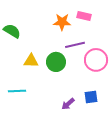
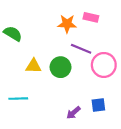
purple line: (75, 45) -> (81, 49), turned 36

